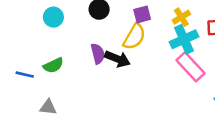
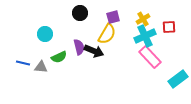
cyan circle: (53, 17) -> (45, 34), moved
green semicircle: (53, 65) -> (59, 57), moved
gray triangle: (48, 107) -> (41, 67), moved

